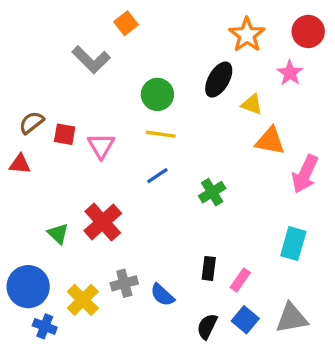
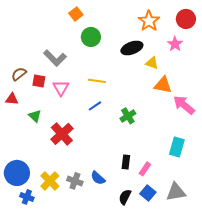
gray L-shape: (91, 60) -> (55, 58), moved
black ellipse: (219, 80) -> (132, 48), turned 40
green circle: (157, 94) -> (91, 37), moved
pink arrow: (305, 174) -> (184, 105), turned 105
green triangle: (58, 234) -> (35, 116), moved
gray cross: (124, 283) -> (75, 181), moved, turned 35

